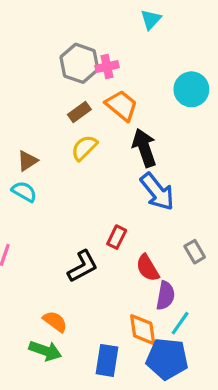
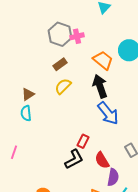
orange trapezoid: (122, 106) -> (103, 60), moved
cyan semicircle: (24, 192) -> (26, 113), turned -126
black L-shape: (83, 266) -> (74, 159), moved

